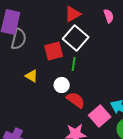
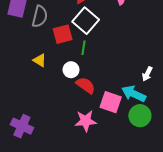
gray semicircle: (19, 39) -> (40, 16), moved
pink square: (100, 116) -> (111, 102), turned -30

